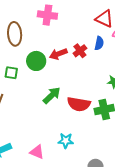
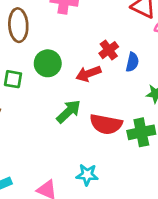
blue semicircle: (99, 43) -> (132, 62), moved
red arrow: (58, 54) -> (88, 74), moved

